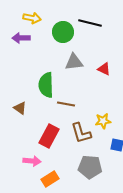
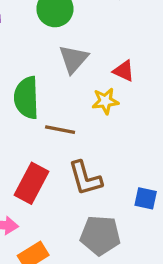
gray triangle: (74, 62) -> (73, 59), turned -42
yellow star: (103, 121) -> (105, 101), moved

